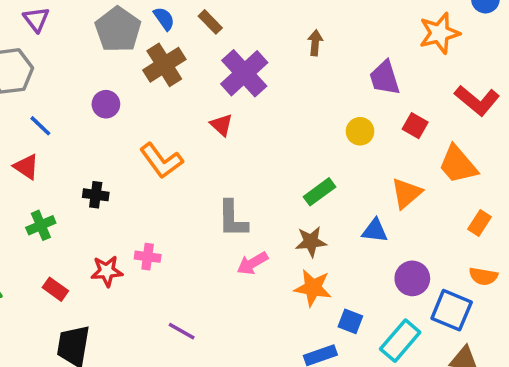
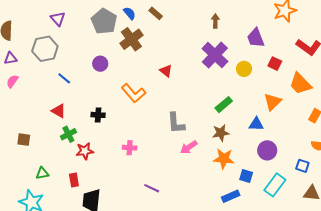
purple cross: (244, 73) -> (215, 55), moved
red triangle: (26, 167) -> (59, 111), moved
red star: (107, 271) -> (85, 151), moved
purple circle: (412, 278) -> (267, 150), moved
red rectangle: (55, 289) -> (74, 180), moved, turned 48
blue square: (452, 310) -> (302, 166), size x0.6

